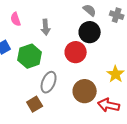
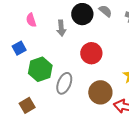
black circle: (90, 32) -> (82, 14), moved
green hexagon: (30, 56) -> (40, 69), moved
brown square: (35, 104) -> (27, 105), moved

